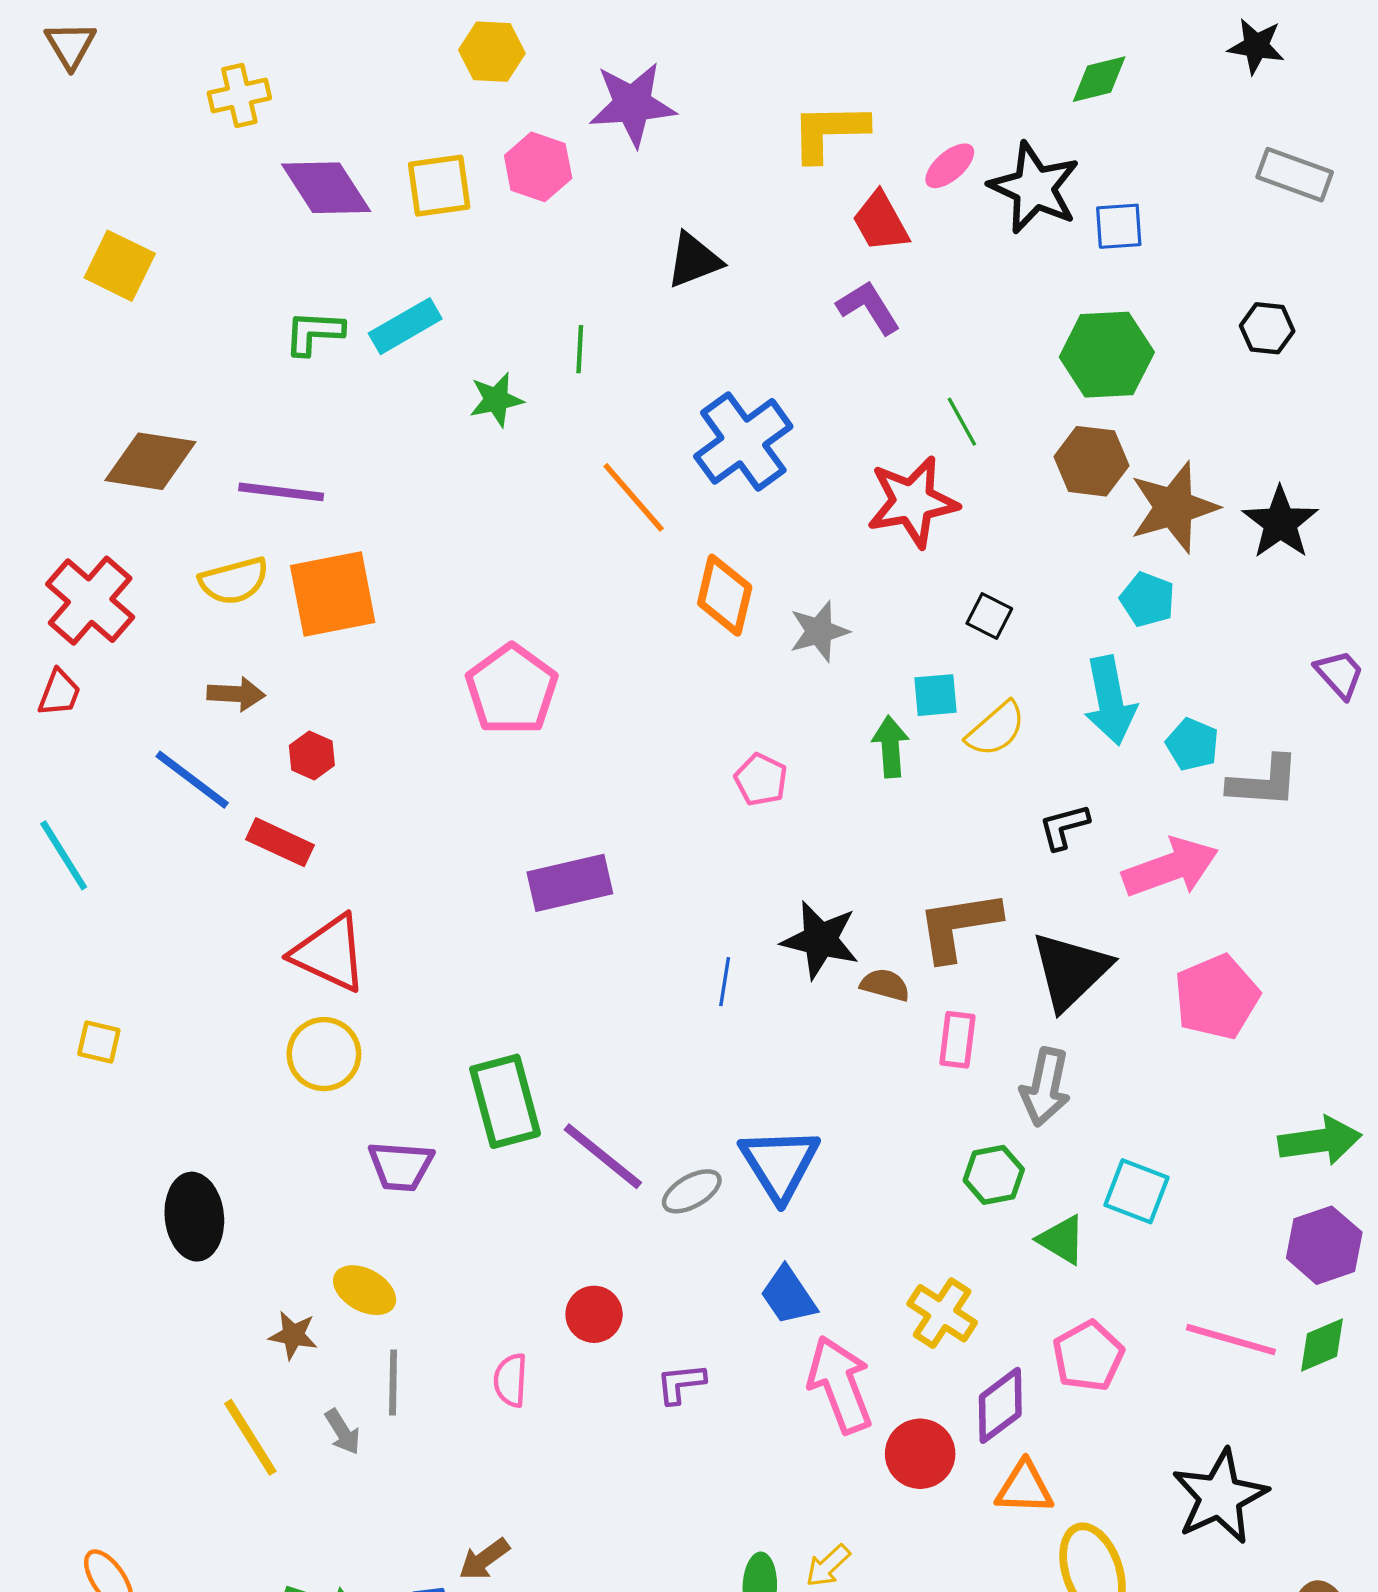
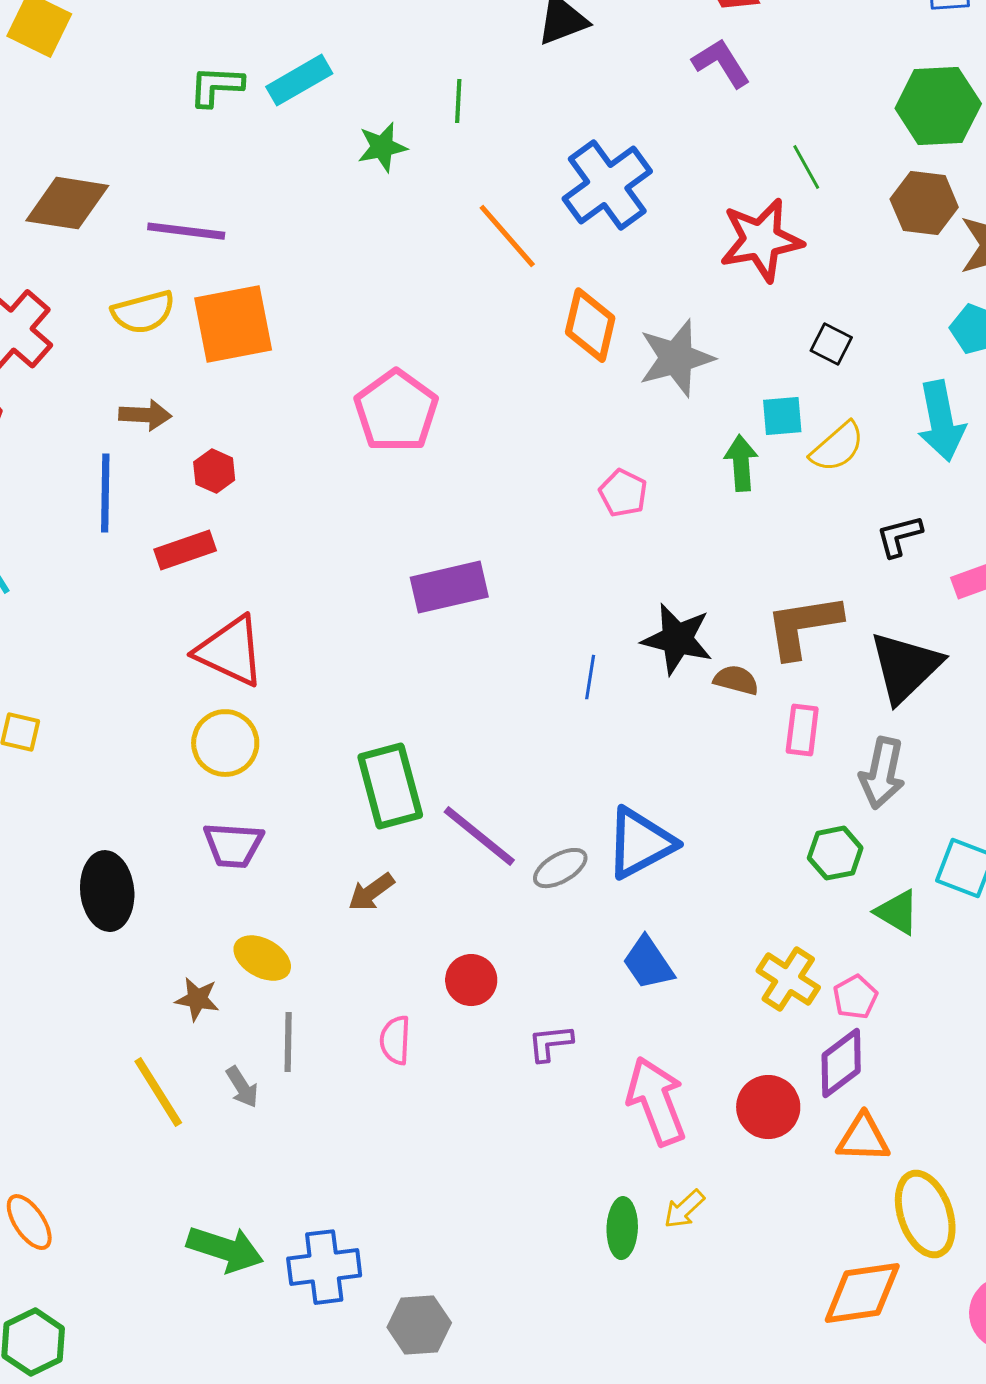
gray star: (819, 631) -> (676, 358), size x1.4
blue line: (192, 780) -> (105, 493), turned 54
red rectangle: (280, 842) -> (185, 550), turned -44
blue triangle: (780, 1164) -> (640, 843), turned 34
purple trapezoid: (401, 1166) -> (233, 845), moved
pink pentagon: (1088, 1356) -> (855, 997), moved, size x0.7
pink arrow: (840, 1385) -> (656, 1101), moved
brown arrow: (484, 1559) -> (371, 892), moved

